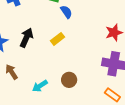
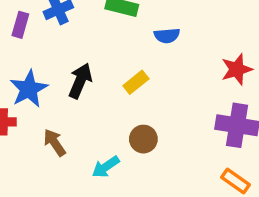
blue semicircle: (66, 12) -> (167, 36), moved, turned 120
brown circle: (69, 80) -> (143, 139), moved

